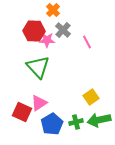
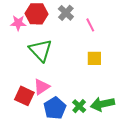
pink star: (47, 40) -> (18, 23), moved
yellow square: (91, 97) -> (94, 58), moved, turned 35
green cross: (76, 122) -> (79, 106), turned -32

